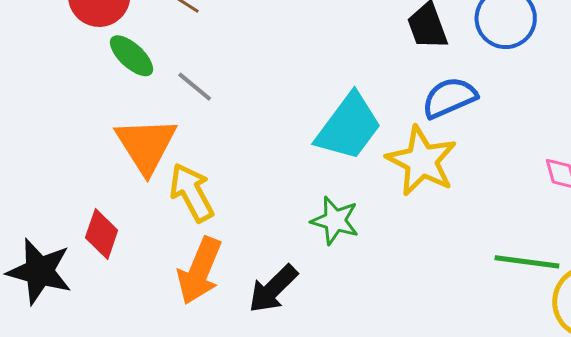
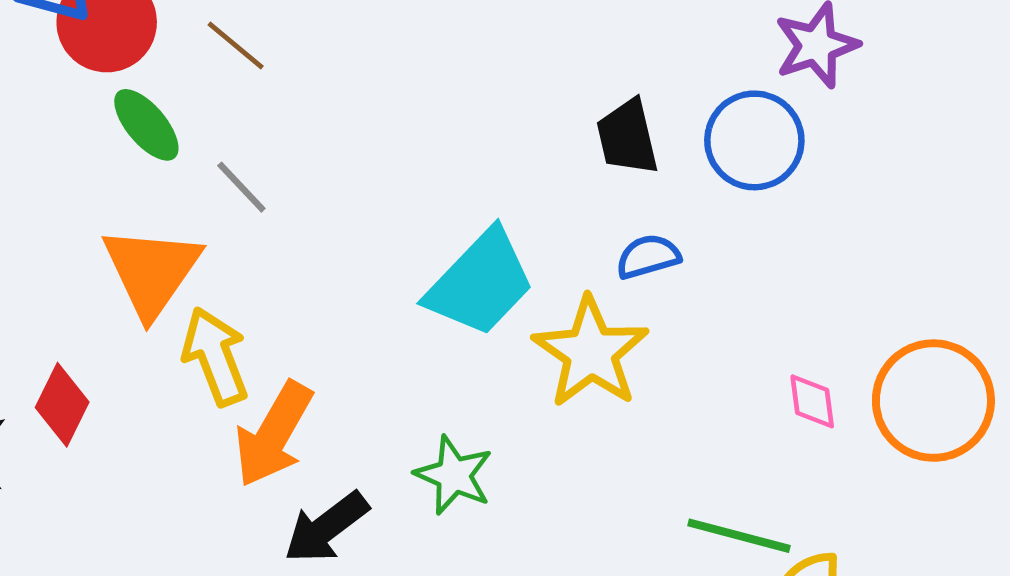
blue semicircle: (449, 98) -> (648, 257), size x0.7
green star: (335, 221) -> (454, 475), moved
orange arrow: (200, 271) -> (274, 434), moved

